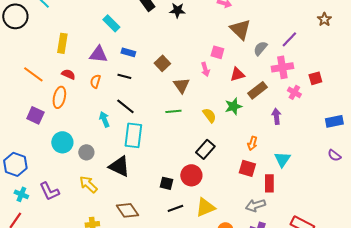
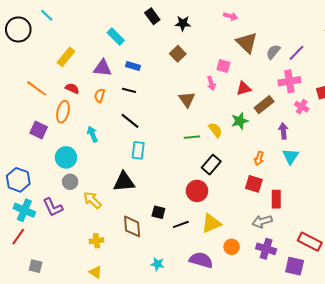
yellow rectangle: (62, 43) -> (66, 57), turned 30
gray semicircle: (260, 48) -> (273, 52), moved
brown square: (162, 63) -> (178, 54), moved
green line: (173, 111) -> (192, 137), moved
cyan arrow: (104, 119) -> (92, 134), moved
cyan rectangle: (133, 135) -> (138, 150), size x0.7
gray circle: (86, 152) -> (70, 182), moved
cyan triangle: (282, 159) -> (290, 156), moved
black triangle: (119, 166) -> (124, 182), turned -30
black square: (166, 183) -> (158, 212), moved
cyan cross: (21, 194) -> (24, 210), size x1.5
brown diamond: (127, 210) -> (132, 226), turned 30

